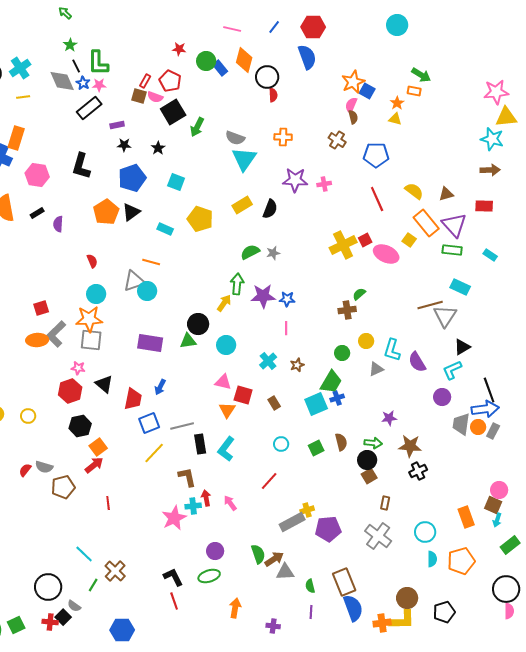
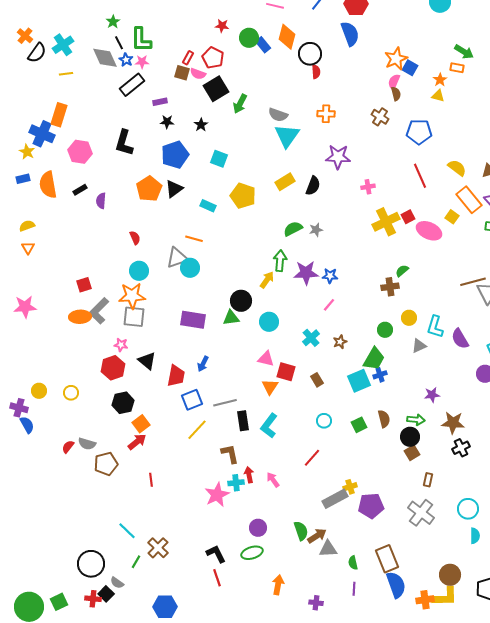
pink cross: (324, 184) -> (368, 187), moved
pink line: (286, 328) -> (329, 305), turned 40

